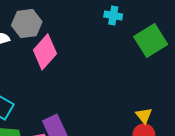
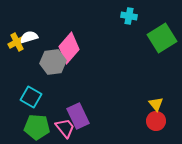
gray hexagon: (27, 23) -> (53, 62), moved

